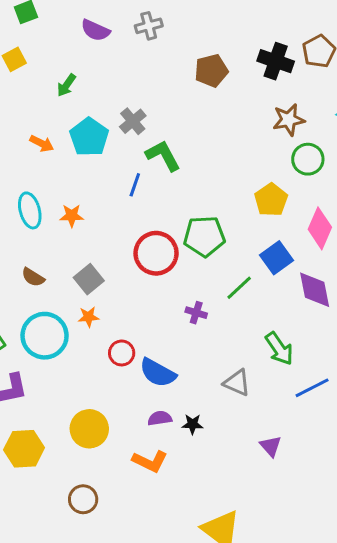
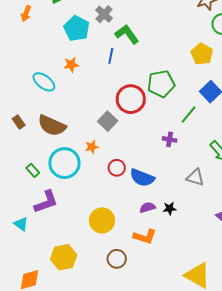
orange arrow: (42, 143) -> (26, 14), moved, turned 91
cyan ellipse: (30, 210) -> (44, 82), turned -30
orange star: (72, 216) -> (71, 65), moved
brown semicircle: (33, 277) -> (52, 126), size x1.8
gray square: (89, 279) -> (108, 121), moved
purple cross: (196, 313) -> (170, 139), moved
yellow hexagon: (24, 449) -> (64, 257), moved
brown circle: (83, 499) -> (117, 259), moved

